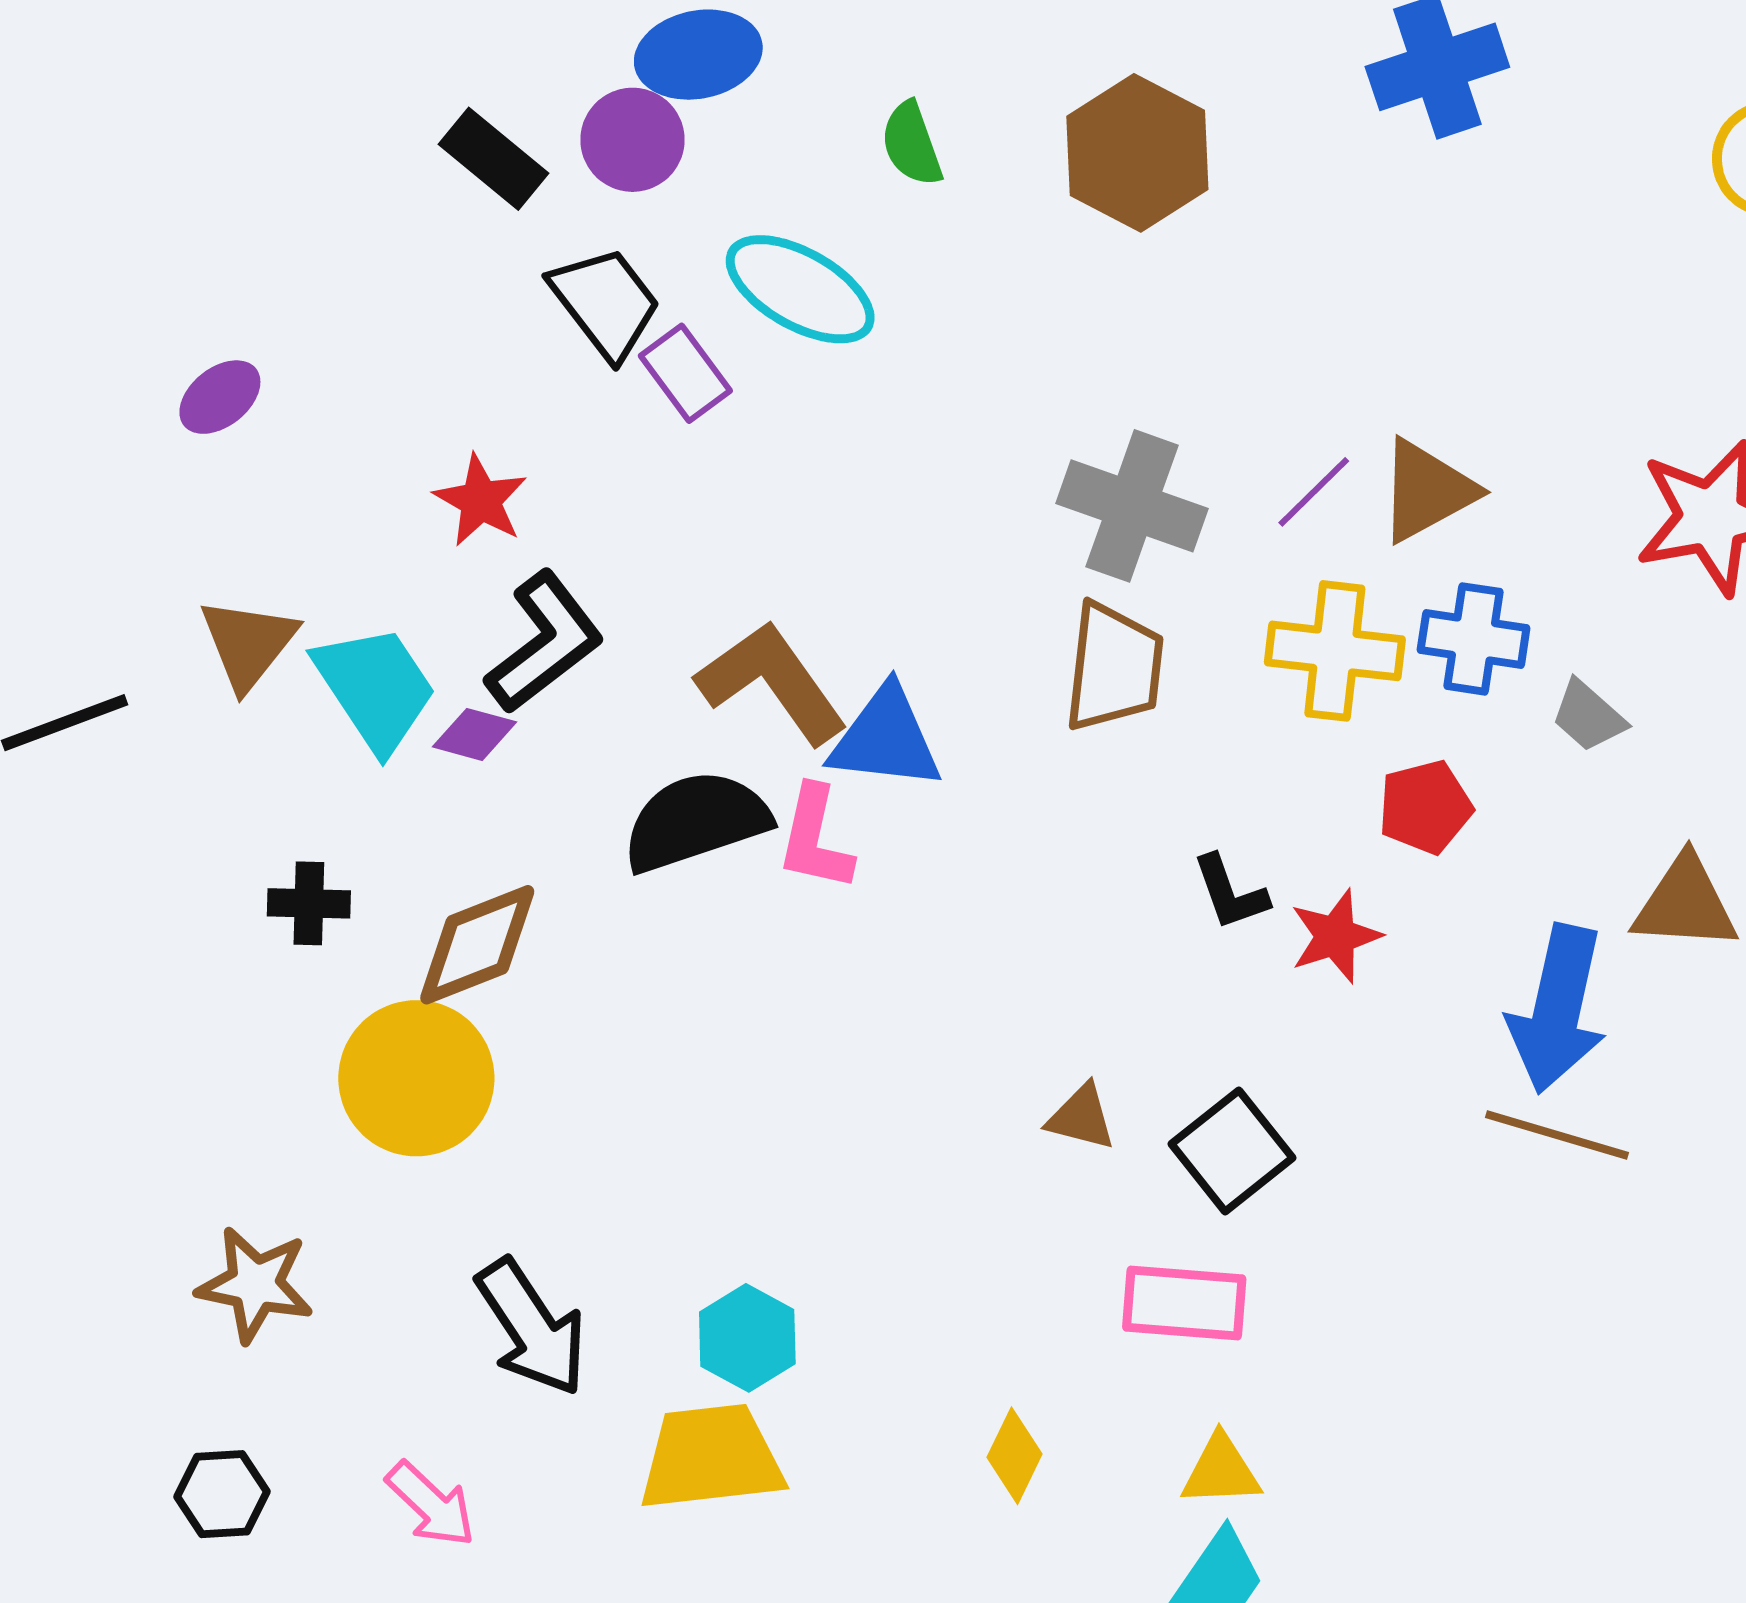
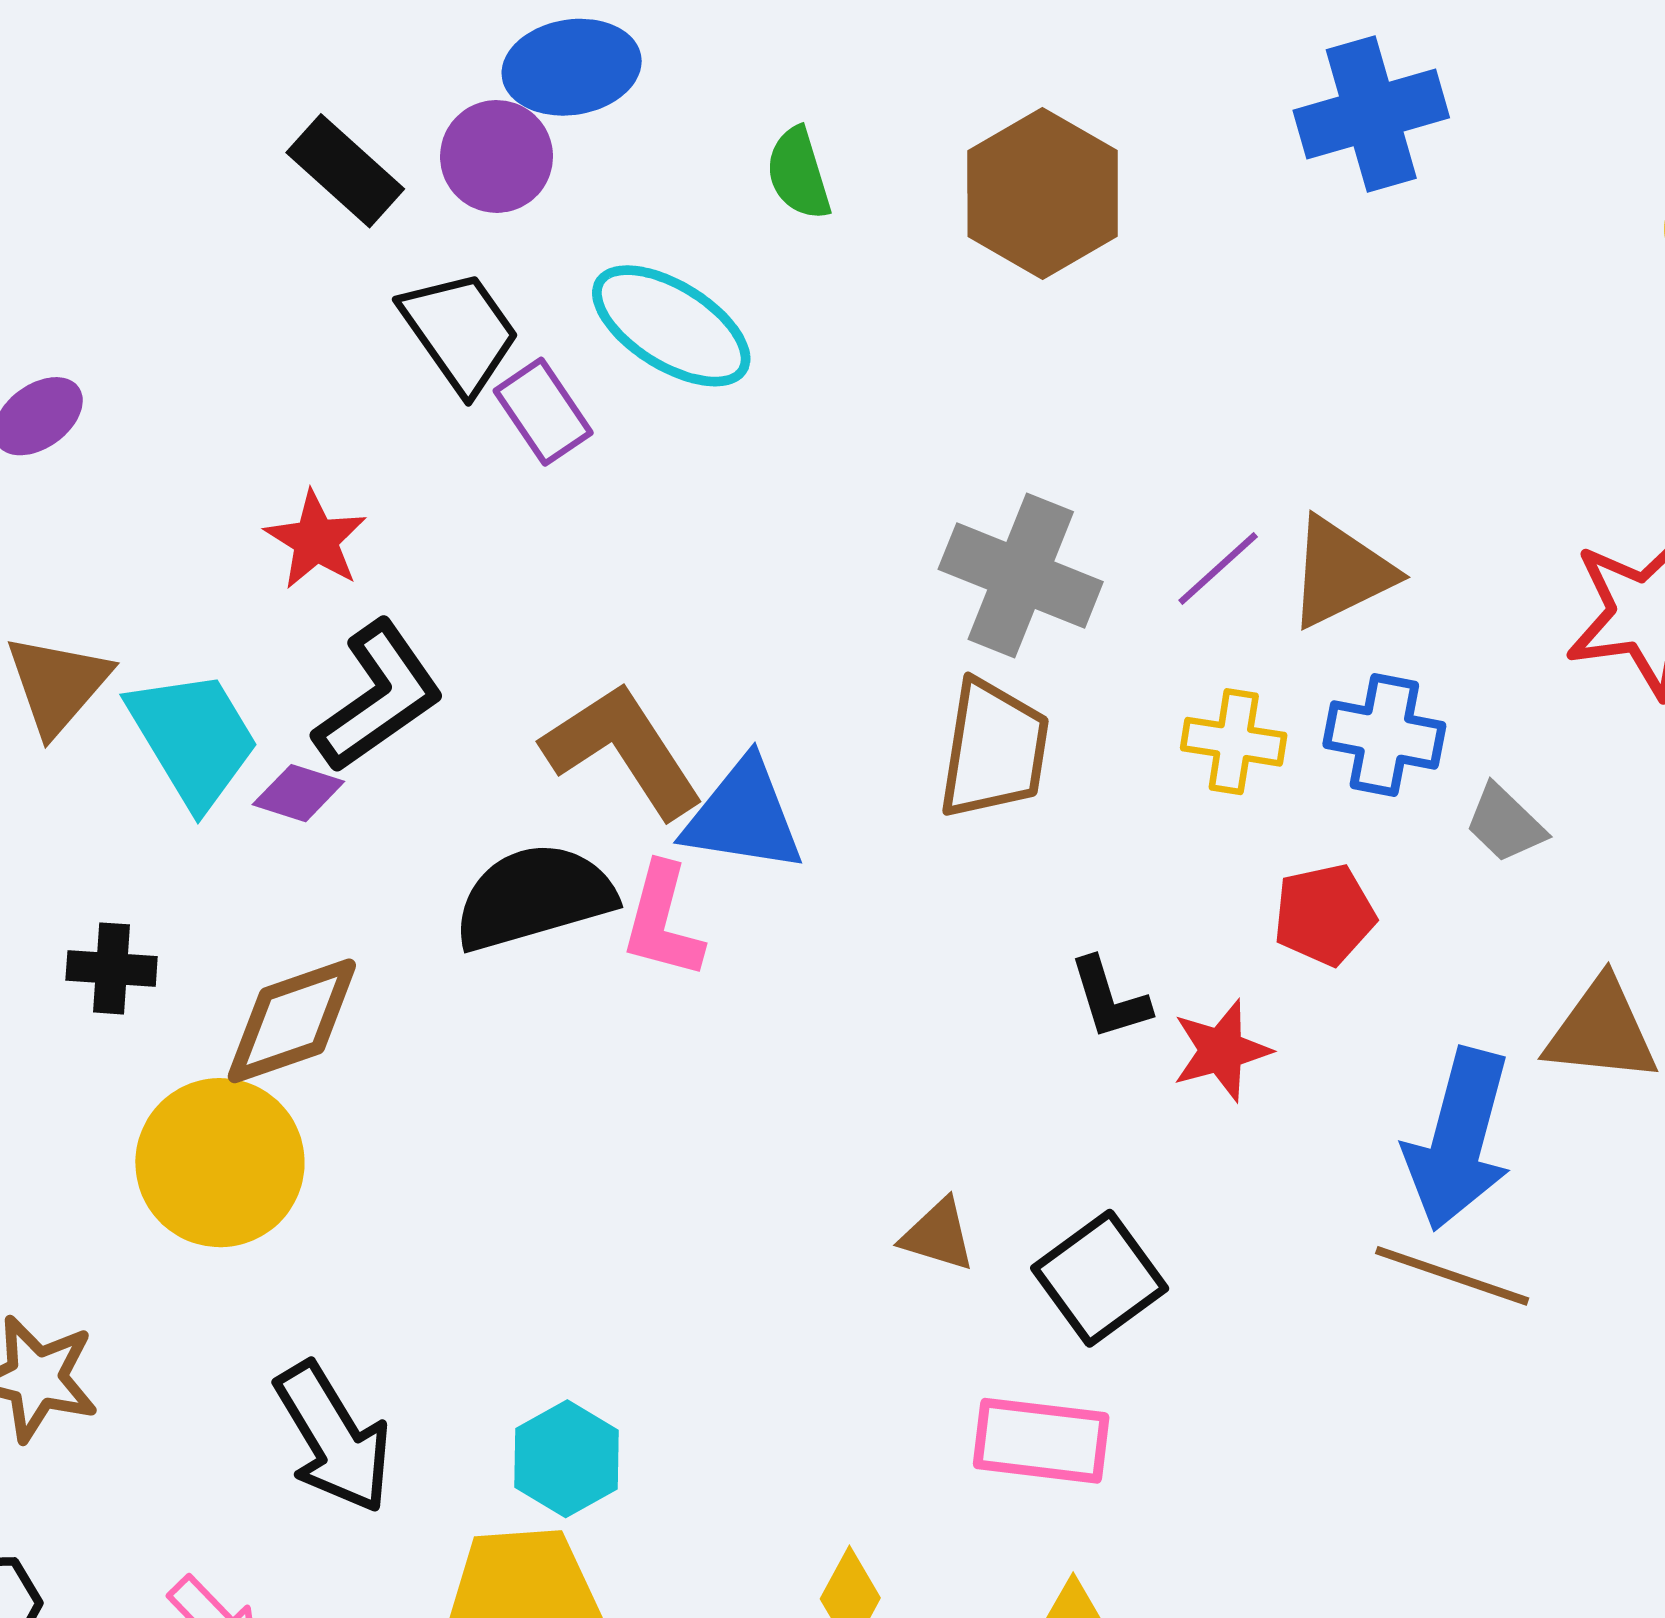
yellow cross: (1335, 651) -> (1234, 742), size x0.7

